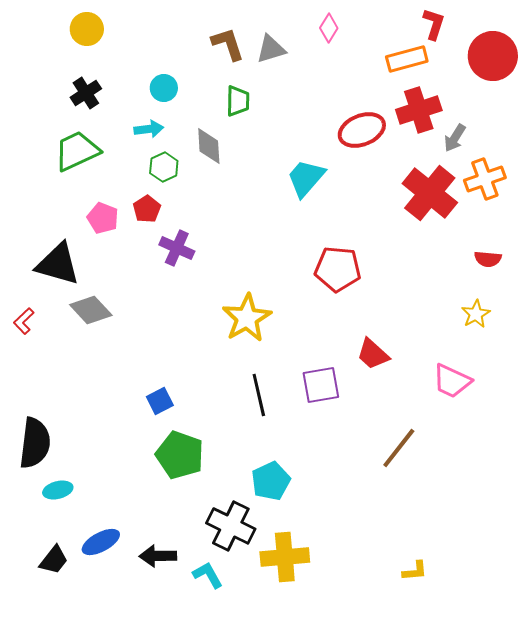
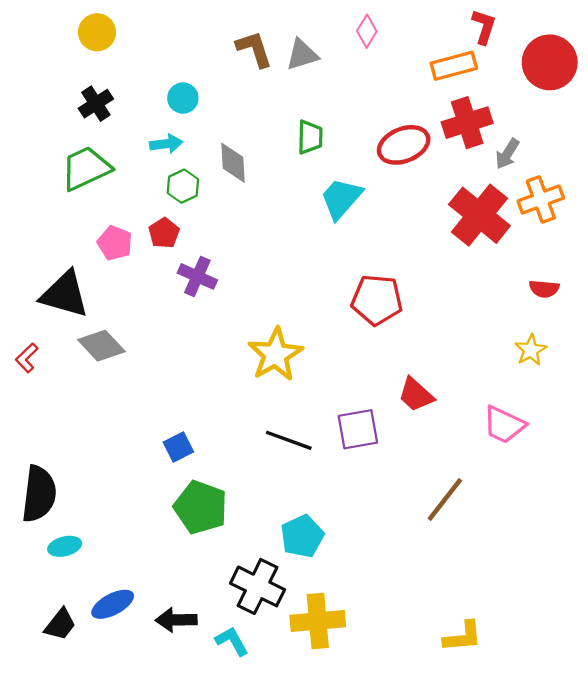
green trapezoid: (238, 101) -> (310, 137), moved
black line: (259, 395) -> (289, 440), turned -57
yellow L-shape: (415, 571) -> (463, 637), size x1.4

